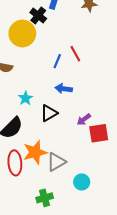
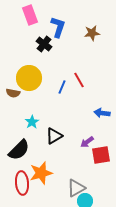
yellow circle: (22, 34) -> (29, 78), moved
blue arrow: (64, 89) -> (102, 113), moved
gray triangle: (56, 162) -> (76, 188), moved

